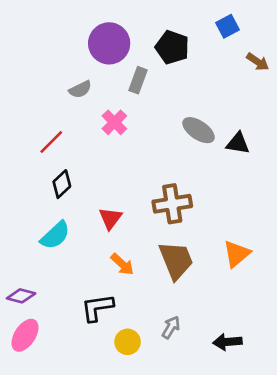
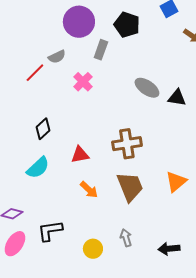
red line: (51, 142) -> (35, 73), moved
red triangle: (110, 218) -> (80, 155), turned 42
black L-shape: (97, 308) -> (50, 231), moved
gray arrow: (171, 327) -> (126, 238), turned -48

